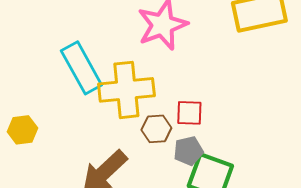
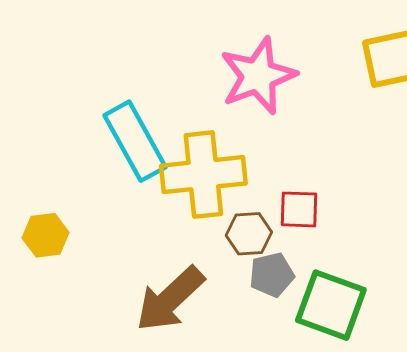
gray pentagon: (188, 151) -> (272, 275), moved

